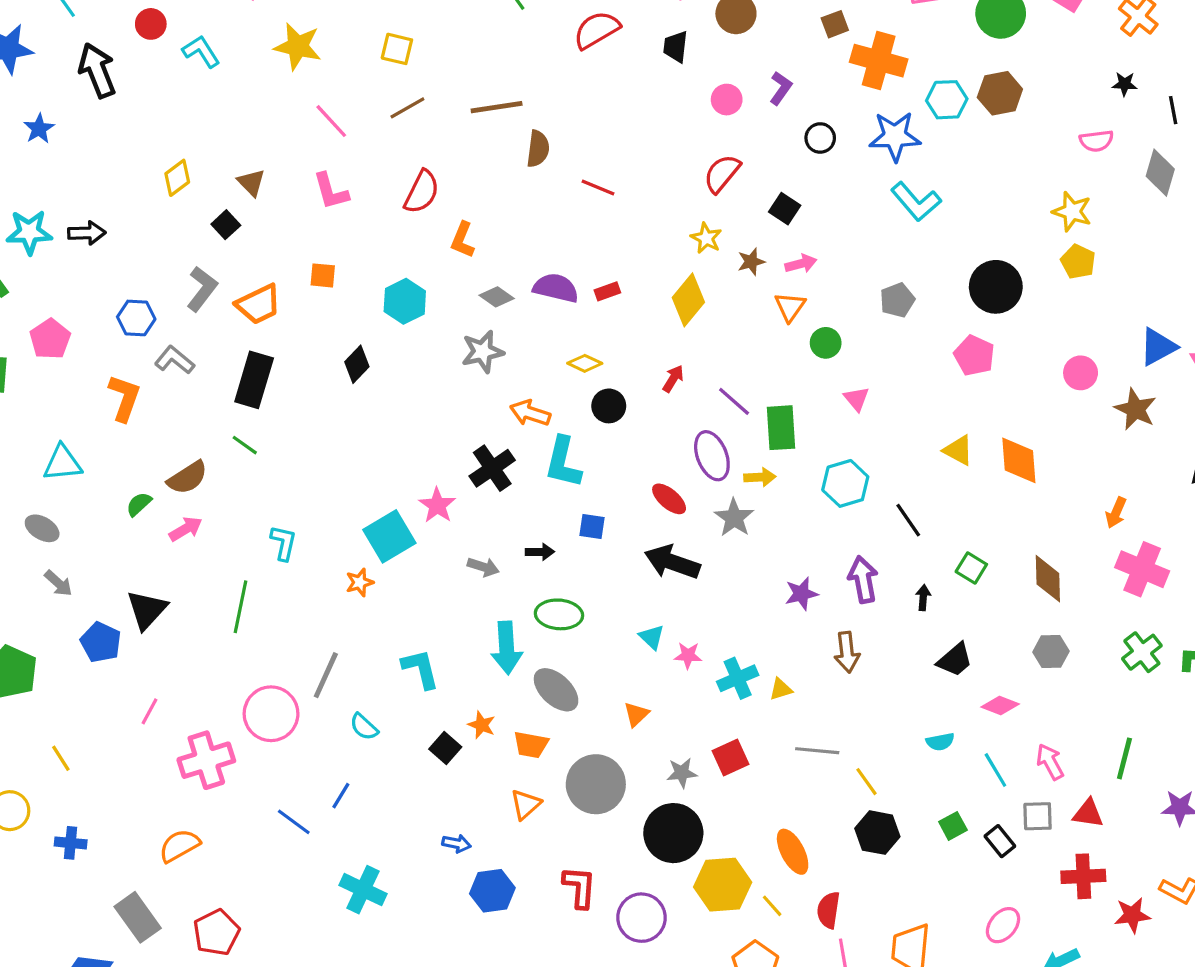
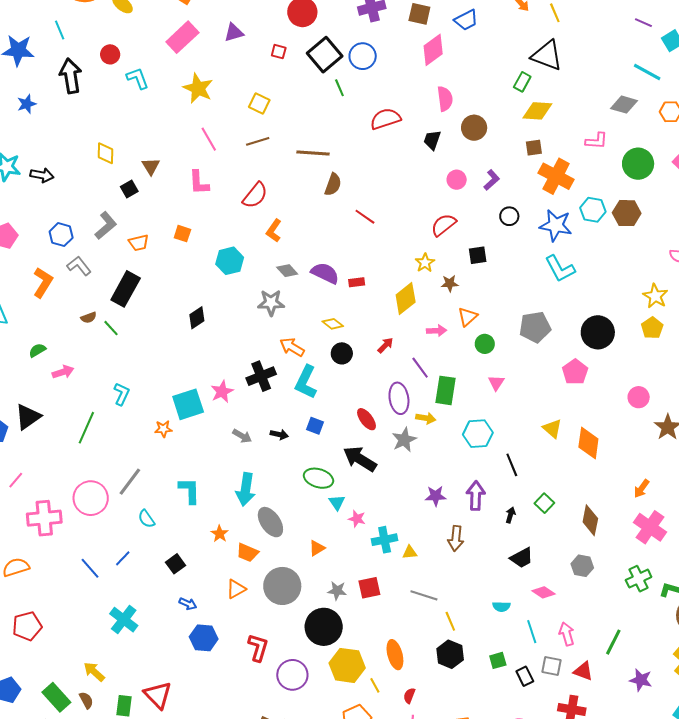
yellow diamond: (177, 178) -> (106, 153), turned -65
black square: (785, 209) -> (478, 255), turned 36
pink arrow: (801, 264) -> (437, 331), moved
gray pentagon: (897, 300) -> (535, 327), size x1.4
orange trapezoid: (259, 304) -> (139, 243), size x0.7
black diamond: (357, 364) -> (197, 318), moved
brown semicircle: (187, 478) -> (89, 318), moved, size x0.6
green ellipse: (559, 614) -> (318, 478), moved
black square: (445, 748) -> (175, 564), moved
red semicircle: (829, 910) -> (409, 696), size x0.7

